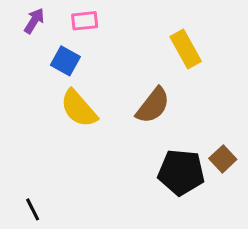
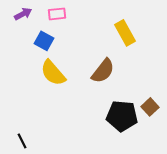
purple arrow: (34, 21) -> (23, 14), turned 30

